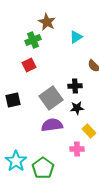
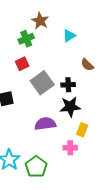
gray square: (51, 98) -> (42, 83), moved
black star: (77, 108) -> (70, 107), size x1.5
yellow rectangle: (89, 131) -> (82, 130), turned 64

